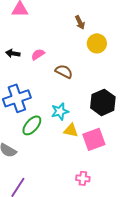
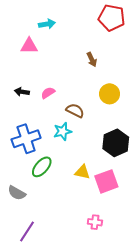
yellow circle: (97, 43) -> (110, 94), moved
cyan star: (60, 111) -> (63, 131), moved

